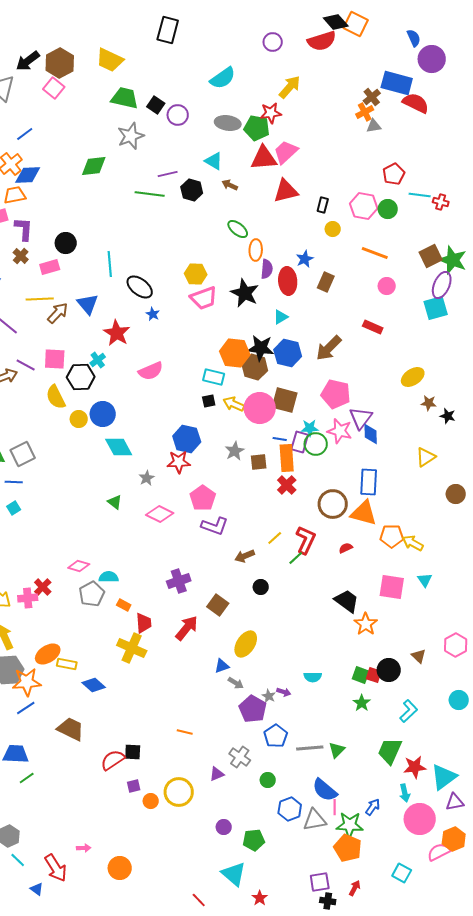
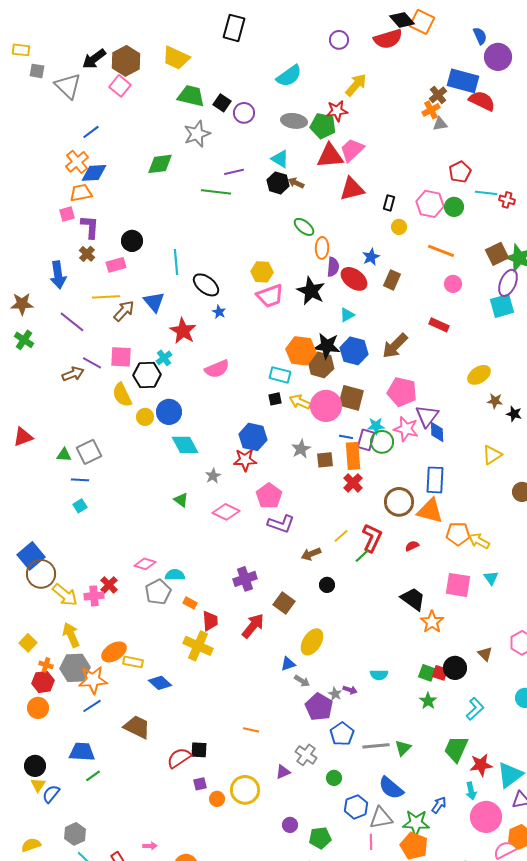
black hexagon: (192, 190) -> (278, 183), moved
red ellipse: (288, 281) -> (354, 279), turned -48
pink line: (335, 807) -> (371, 842), moved

